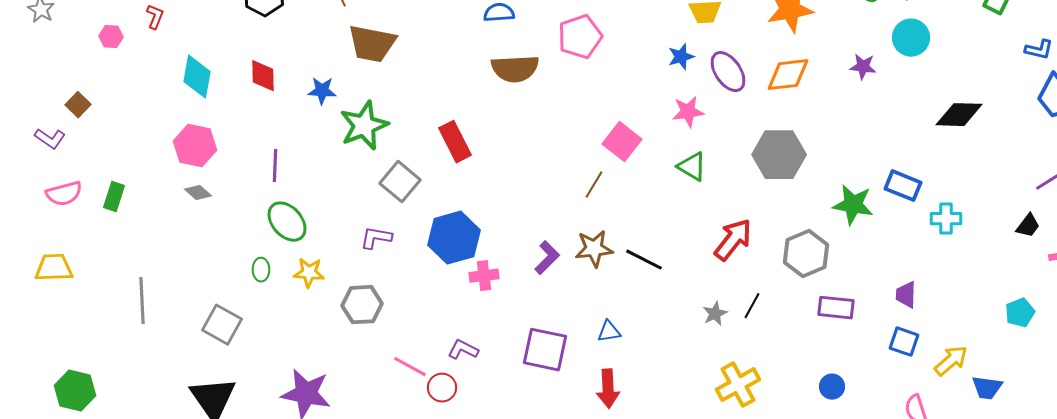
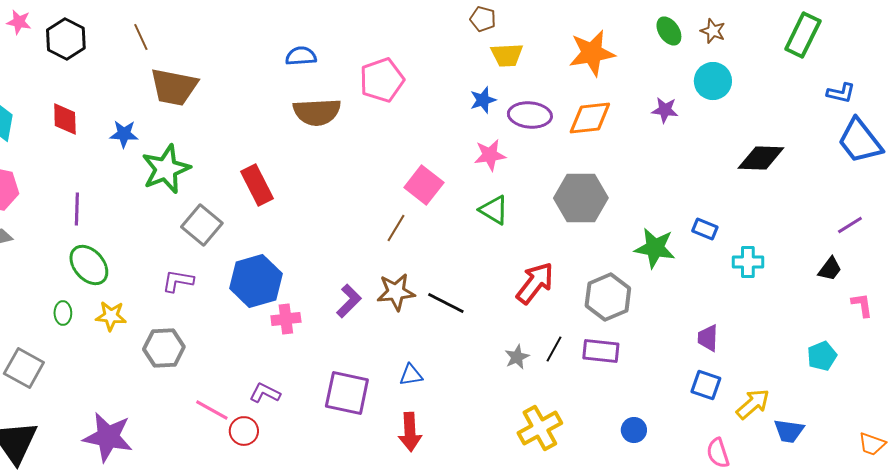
purple ellipse: (728, 72) -> (530, 115), turned -51
blue rectangle: (903, 186) -> (705, 229), size x0.7
purple rectangle: (836, 308) -> (601, 351), moved

